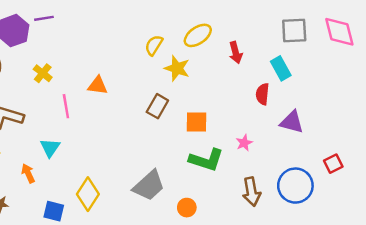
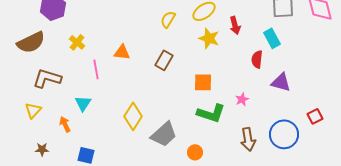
yellow star: (177, 68) -> (209, 38), moved
brown rectangle: (157, 106) -> (164, 60), moved
yellow diamond: (88, 194) -> (133, 116), moved

